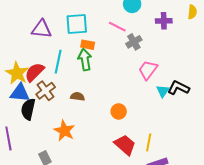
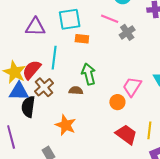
green arrow: (85, 60) -> (89, 74), moved
pink trapezoid: (148, 70) -> (132, 87), moved

